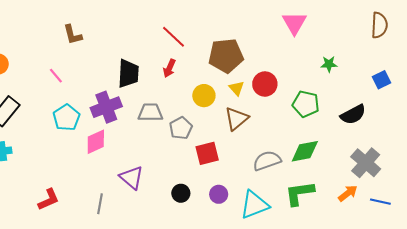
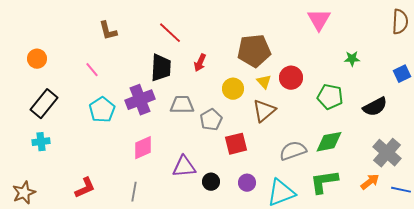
red line: (173, 37) -> (170, 33), moved
pink diamond: (96, 142) -> (143, 148), moved
purple triangle: (131, 177) -> (184, 167), moved, turned -45

